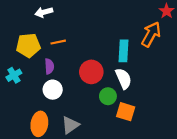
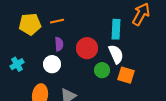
purple semicircle: (49, 66) -> (59, 44), moved
cyan cross: (14, 75) -> (17, 64), moved
orange square: (126, 112) -> (126, 75), moved

